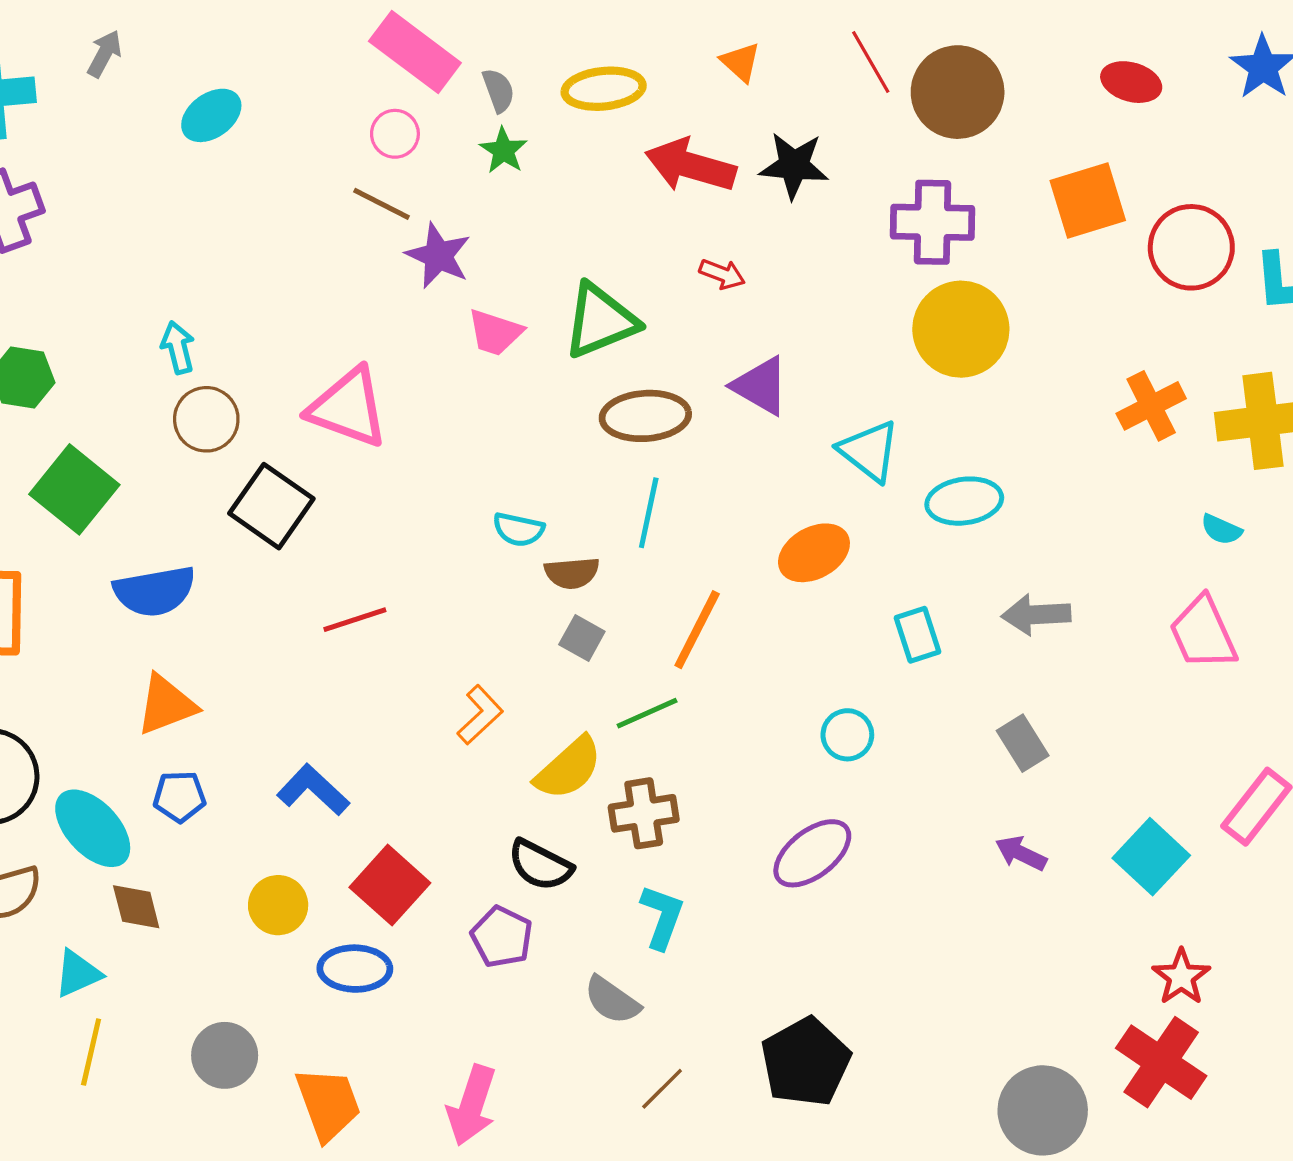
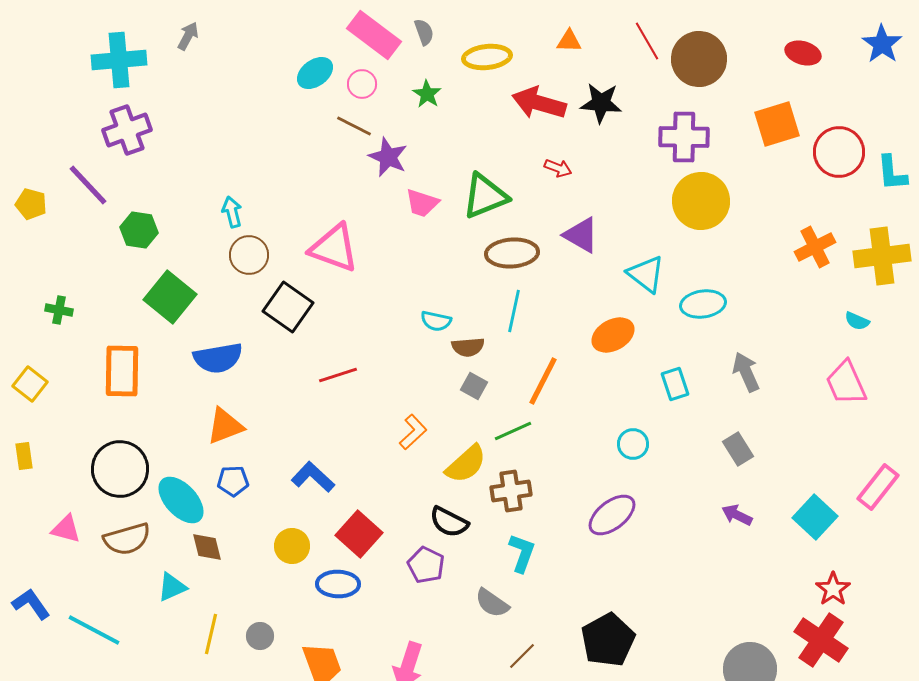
orange triangle: (741, 62) -> (569, 41), turned -40
gray semicircle: (498, 90) -> (424, 32), moved
cyan ellipse: (211, 115) -> (315, 73), moved
gray arrow: (1036, 615) -> (746, 372), turned 69
yellow line: (91, 1052) -> (211, 634), moved
gray circle: (225, 1055) -> (260, 636), size x0.7

